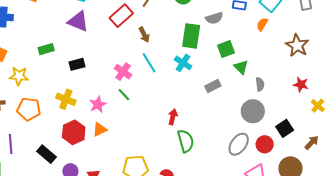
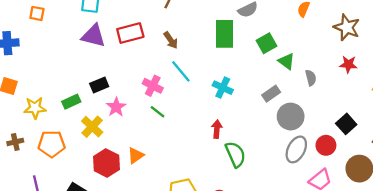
red rectangle: (121, 16) -> (130, 33), moved, turned 35
green rectangle: (46, 49) -> (71, 102), moved
cyan cross: (183, 63) -> (223, 88), moved
red star: (301, 85) -> (348, 64), moved
gray rectangle: (213, 86) -> (271, 94), moved
yellow cross: (66, 99) -> (92, 127), turned 30
pink star: (98, 104) -> (116, 107), moved
gray circle: (253, 111) -> (291, 117), moved

